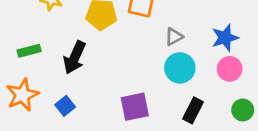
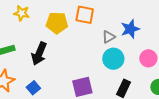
blue star: (225, 38) -> (130, 29), moved

